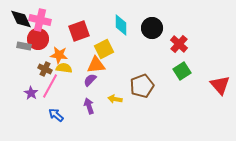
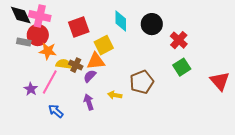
orange star: (59, 55) -> (48, 51), moved
brown cross: (45, 69) -> (76, 65), moved

